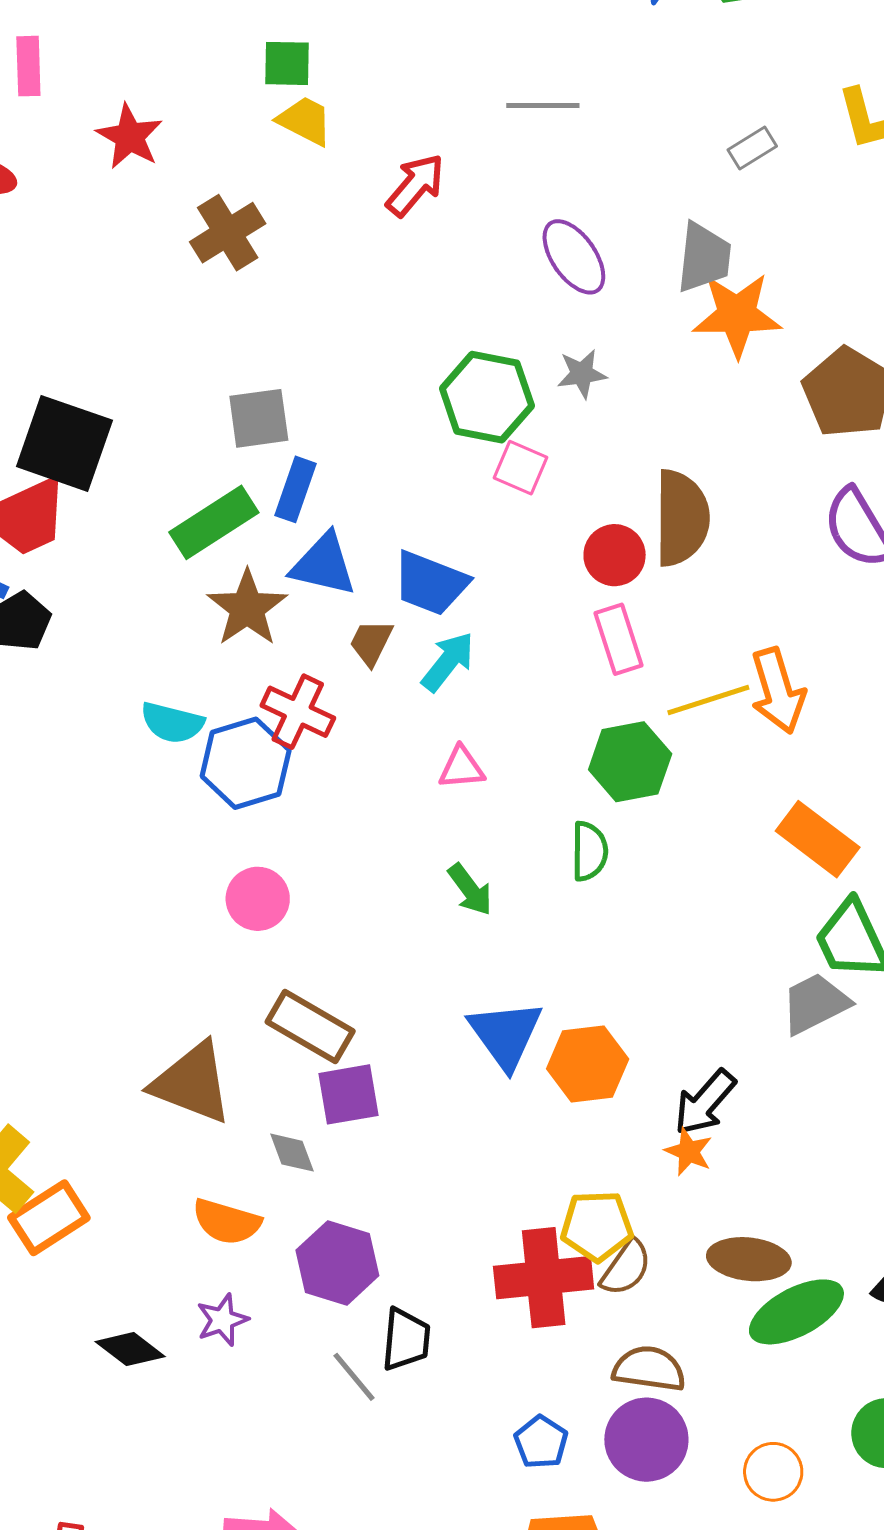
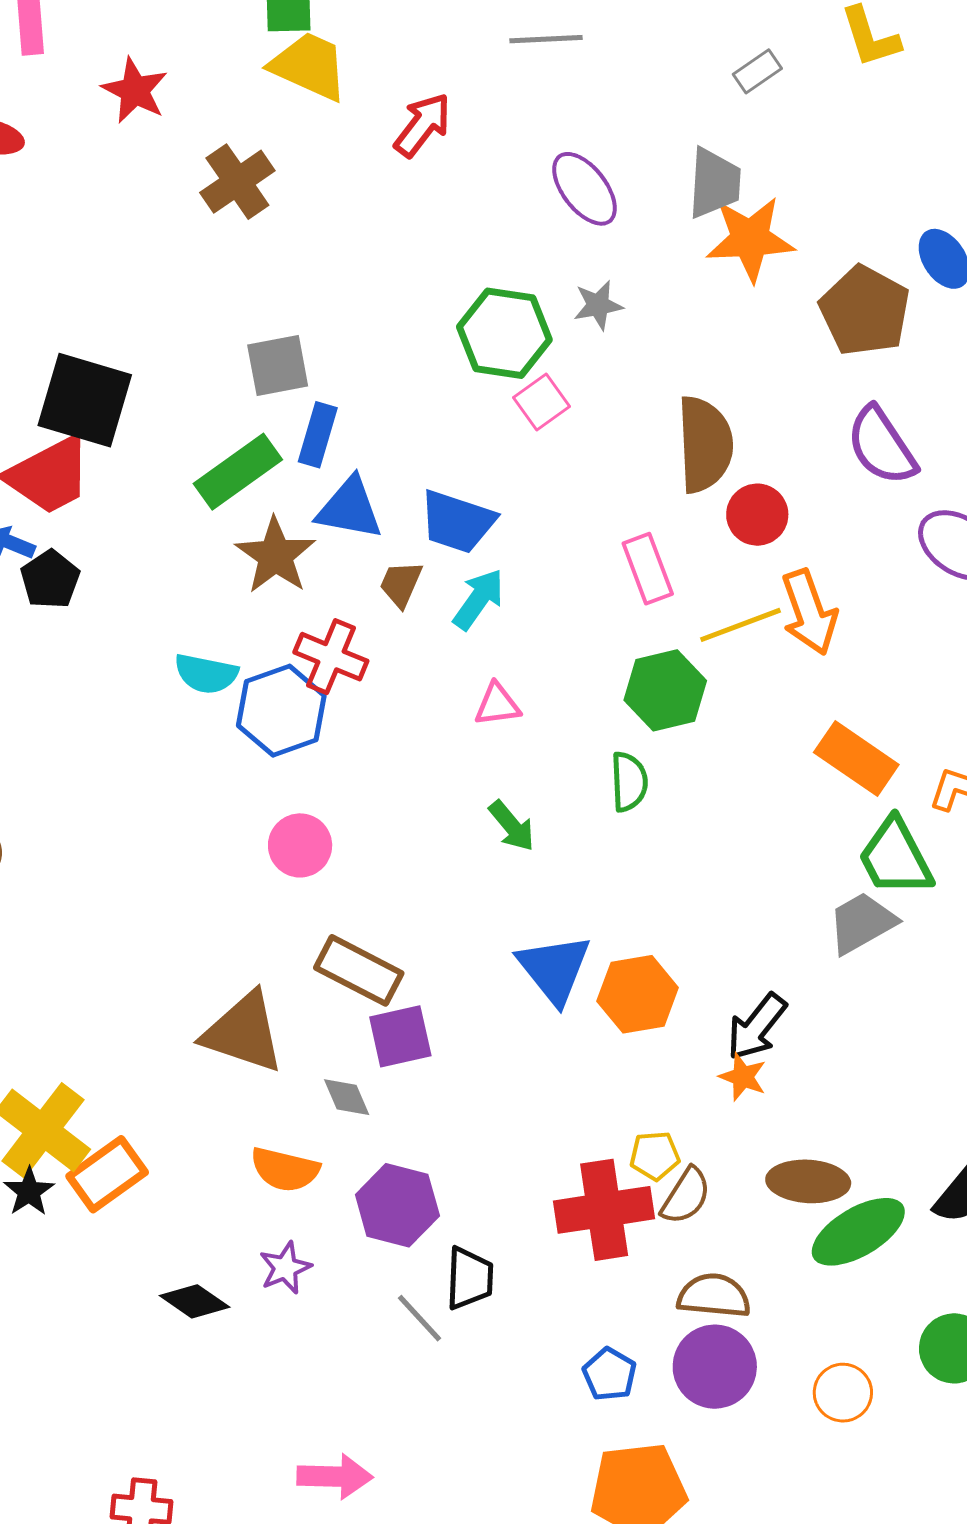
yellow trapezoid: (305, 121) -> (309, 66), size x1.4
pink square: (520, 468) -> (541, 402), turned 34
red circle: (615, 555) -> (757, 515), moved
yellow pentagon: (597, 1226) -> (655, 1156), size x0.7

